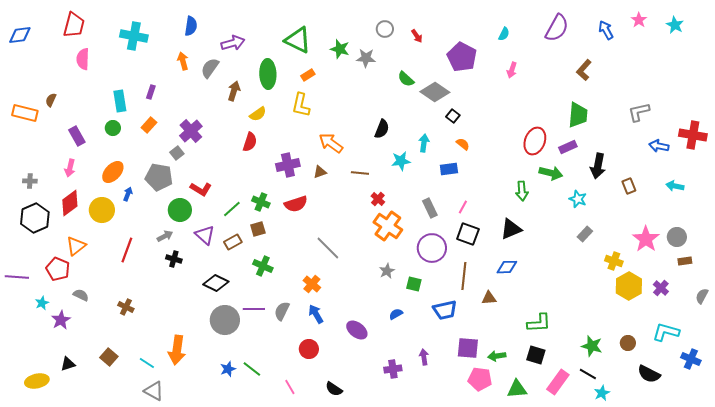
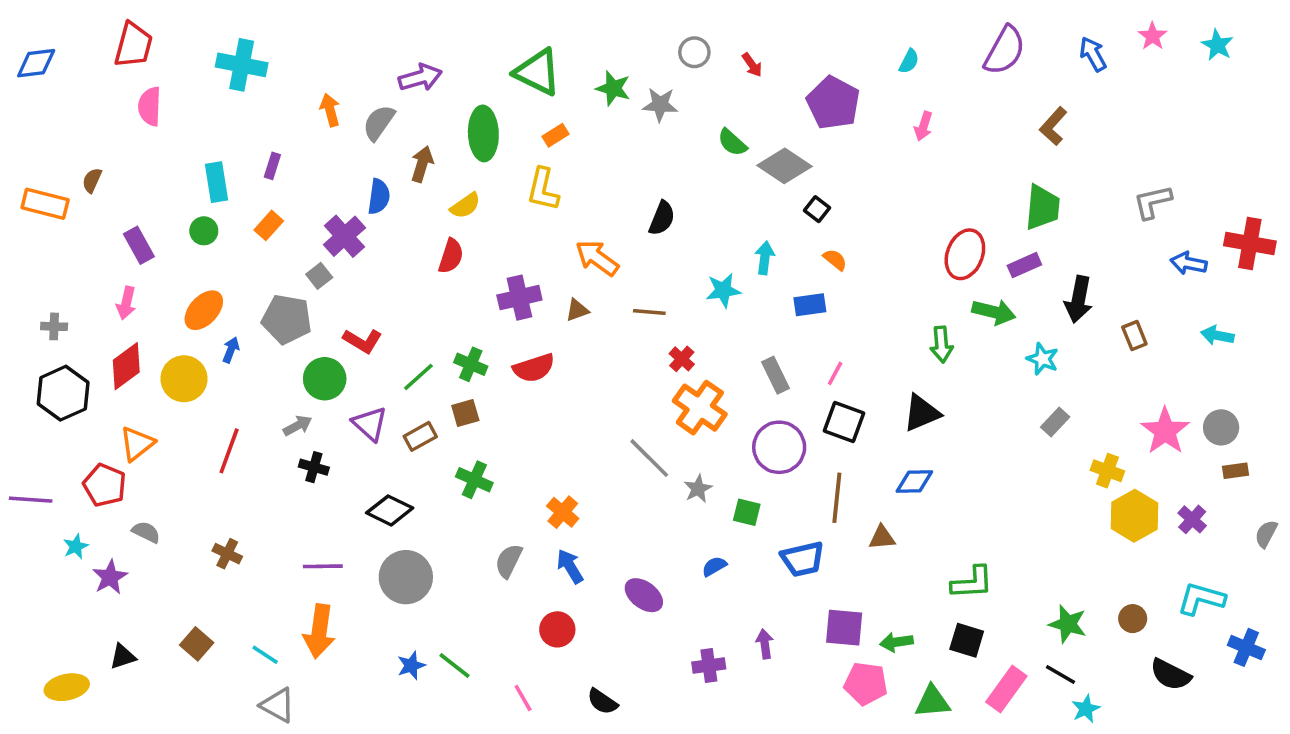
blue semicircle: (191, 26) -> (379, 197), moved
black semicircle: (382, 129) -> (662, 218), moved
gray line: (328, 248) -> (649, 458), moved
purple line: (254, 309) -> (323, 566), moved

